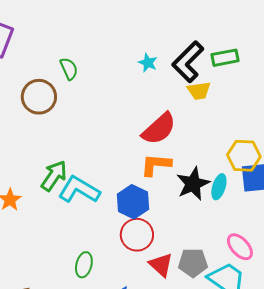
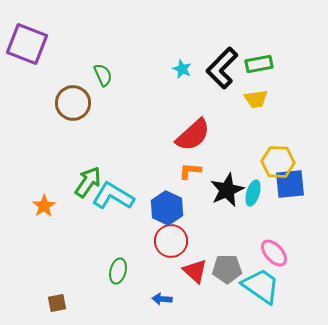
yellow trapezoid: (199, 91) -> (256, 99), moved
orange L-shape: (156, 165) -> (190, 171), size x0.7

